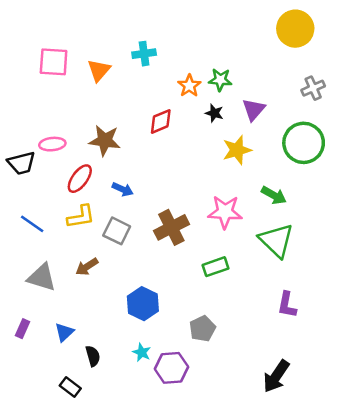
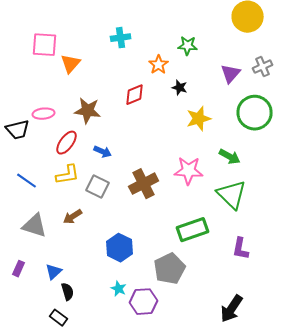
orange triangle: (99, 70) -> (71, 64), moved
green star: (220, 80) -> (188, 46), moved
purple triangle: (254, 110) -> (231, 74), moved
green rectangle: (215, 267) -> (193, 230), moved, size x1.4
gray pentagon: (202, 329) -> (170, 269), size x1.4
black semicircle: (93, 356) -> (68, 292), moved

